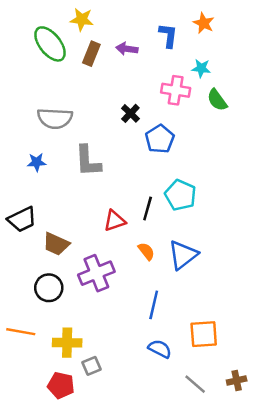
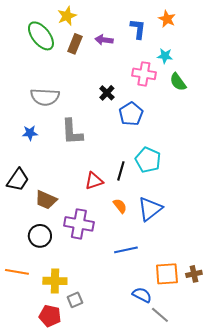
yellow star: (82, 20) -> (67, 16), turned -30
black trapezoid: (22, 220) -> (18, 180), turned -30
purple cross: (96, 273) -> (79, 224), turned 32
blue line: (154, 305) -> (126, 250), turned 65
blue semicircle: (160, 349) -> (142, 295), moved
brown cross: (237, 380) -> (194, 274), moved

